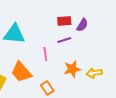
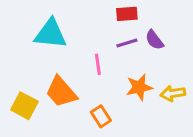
purple semicircle: (82, 25) -> (154, 40), moved, turned 112

